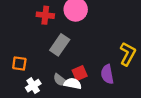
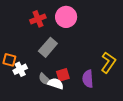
red cross: (45, 15) -> (38, 19), turned -35
white cross: (33, 86) -> (20, 69), moved

